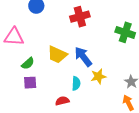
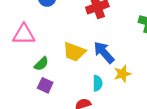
purple square: (30, 83) -> (45, 85), turned 32

